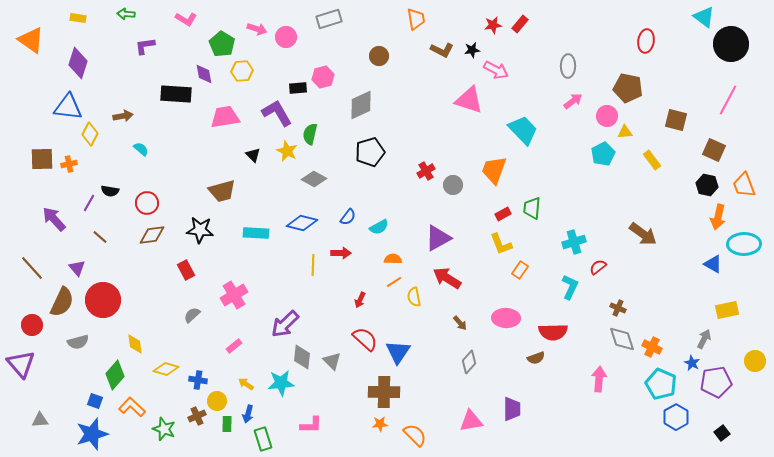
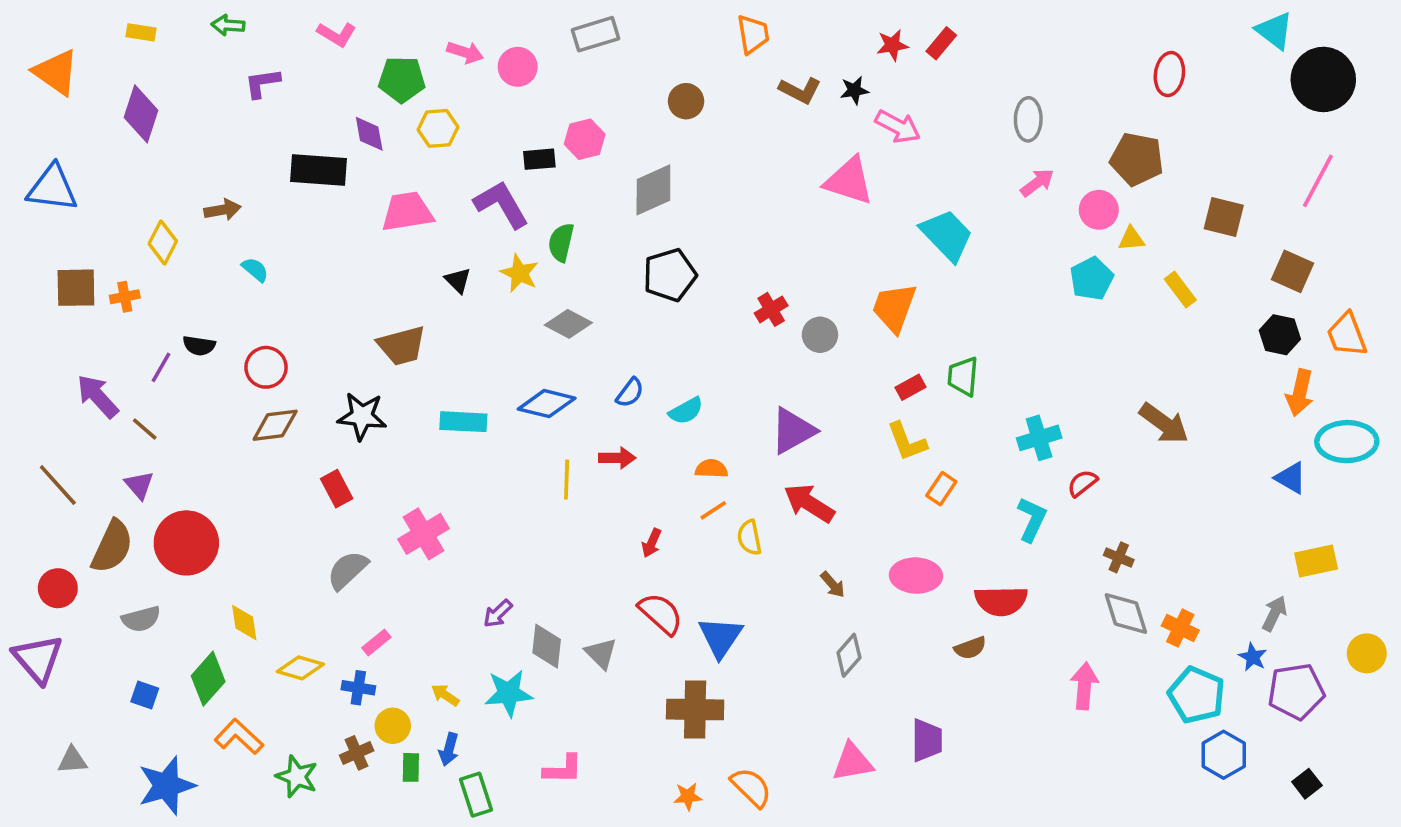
green pentagon: (222, 44) -> (402, 79), turned -30
blue triangle: (68, 107) -> (52, 188), moved
brown line: (100, 237) -> (145, 429), moved
gray semicircle: (192, 315) -> (347, 570), size x1.4
purple arrow: (285, 324) -> (498, 614), moved, size x0.6
pink rectangle: (234, 346) -> (376, 643), moved
blue square: (95, 401) -> (145, 695), moved
orange star: (380, 424) -> (688, 796), moved

